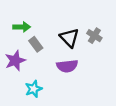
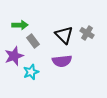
cyan star: (34, 89) -> (31, 72), moved

